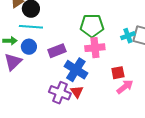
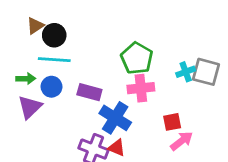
green pentagon: (92, 26) -> (137, 58), turned 30
purple rectangle: (57, 51) -> (89, 92), turned 36
red triangle: (77, 92) -> (117, 148), turned -32

